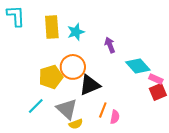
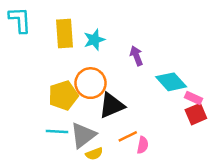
cyan line: (36, 106) -> (57, 131), moved, turned 48
gray triangle: (67, 109) -> (83, 135), turned 40
orange line: (103, 110) -> (128, 136), turned 42

